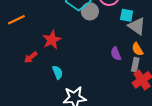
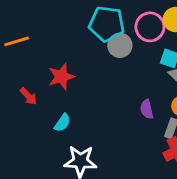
red arrow: (31, 57) -> (28, 96), turned -104
cyan semicircle: (58, 72) -> (62, 123), turned 48

